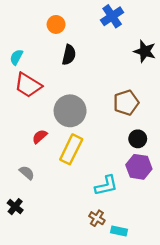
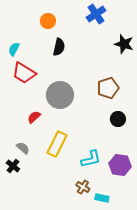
yellow rectangle: (71, 149) -> (57, 144), moved
purple hexagon: (139, 167) -> (120, 165), moved
black cross: (15, 207) -> (13, 166), moved

